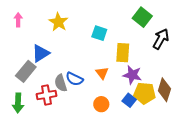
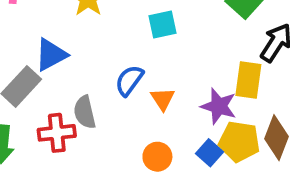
cyan square: (99, 33) -> (163, 24), turned -35
yellow rectangle: (123, 53) -> (248, 80), moved
blue semicircle: (74, 79) -> (129, 80), moved, turned 96

